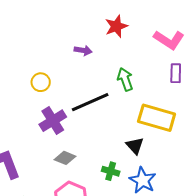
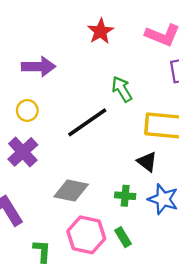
purple arrow: (83, 50) -> (39, 67), moved, size x1.6
purple cross: (53, 121) -> (23, 152), moved
gray diamond: (65, 158) -> (71, 191), size x1.4

